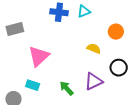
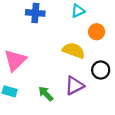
cyan triangle: (84, 11) -> (78, 11), moved
yellow semicircle: (94, 48) -> (74, 50), size x1.5

